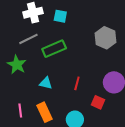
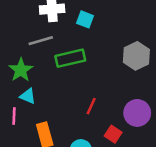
cyan triangle: (46, 83) -> (28, 96), moved
pink line: (20, 111) -> (14, 116), moved

